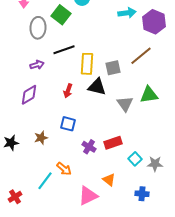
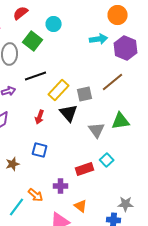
yellow rectangle: (87, 64) -> (59, 90), turned 40
black triangle: (97, 87) -> (69, 113), turned 36
purple cross: (89, 147) -> (61, 186), moved, turned -32
cyan square: (135, 159) -> (107, 160), moved
gray star: (155, 164) -> (126, 204), moved

